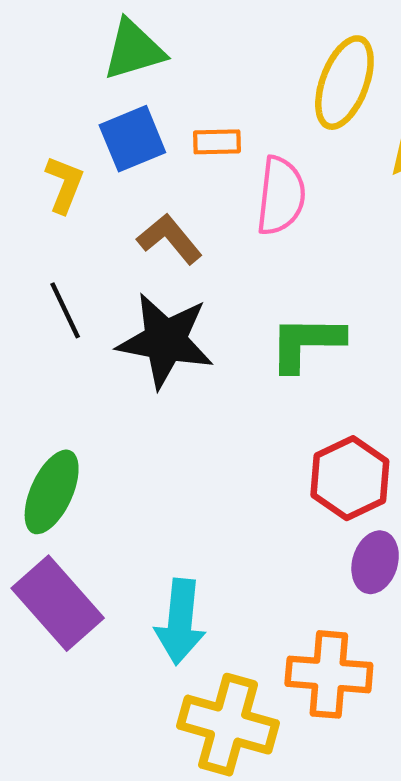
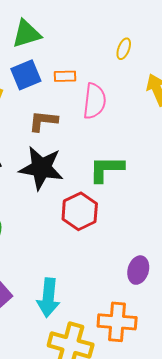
yellow ellipse: (344, 83) -> (124, 49), size x0.5
brown L-shape: (170, 239) -> (43, 121), turned -44
red hexagon: (350, 478) -> (80, 211), moved

